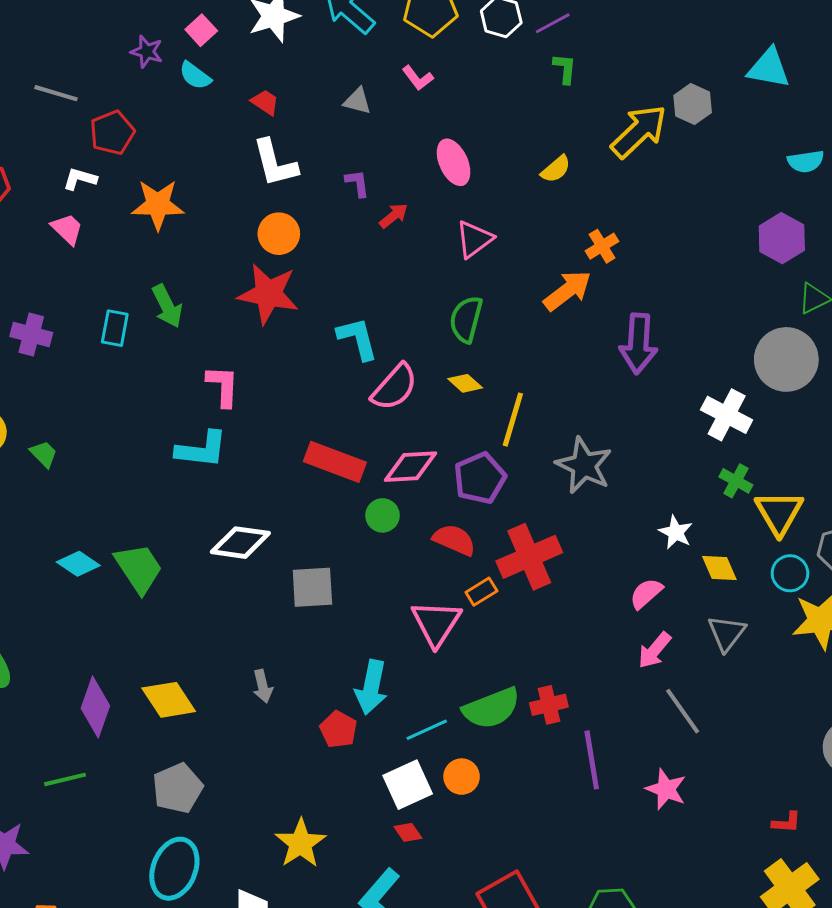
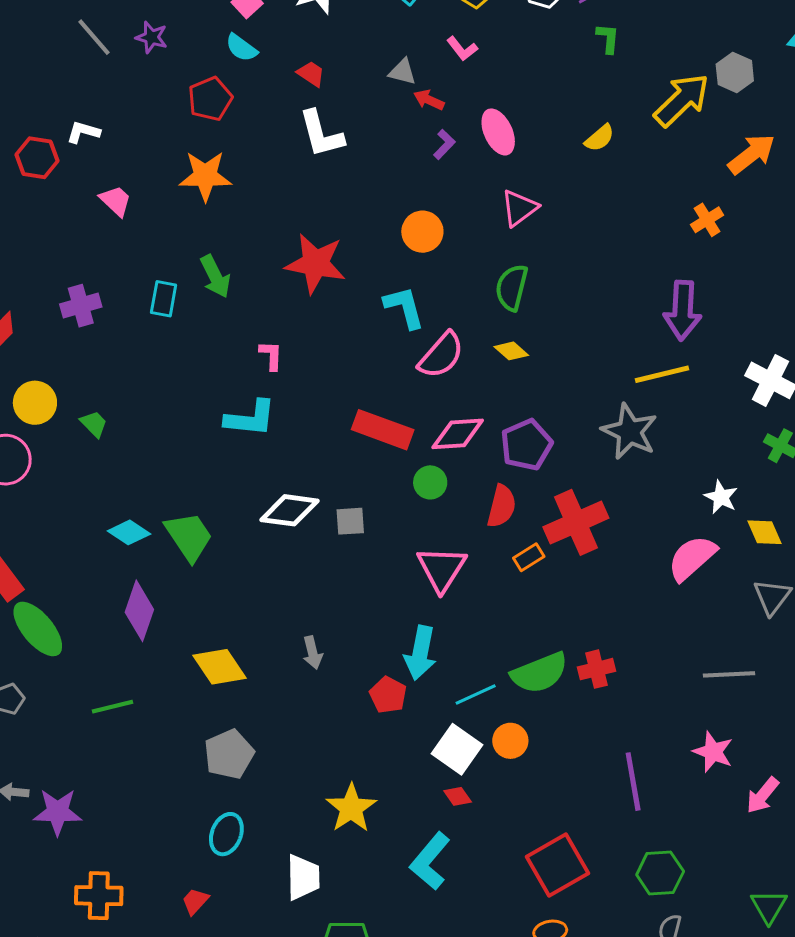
purple star: (147, 52) -> (152, 37), moved
gray line: (56, 93) -> (94, 37), moved, turned 33
red pentagon: (112, 133) -> (210, 99), moved
white L-shape: (80, 179) -> (83, 132), moved
purple L-shape: (357, 183) -> (444, 144), moved, turned 52
red arrow: (394, 216) -> (429, 100), moved, turned -116
orange circle: (279, 234) -> (422, 232), moved
orange cross: (602, 246) -> (707, 220), moved
orange arrow: (567, 291) -> (752, 154), moved
purple cross: (31, 335) -> (81, 306), turned -30
pink L-shape: (223, 386) -> (271, 355), size x0.7
yellow line: (513, 420) -> (662, 374), moved, turned 60
red semicircle: (454, 540) -> (502, 506), turned 81
gray square: (312, 587) -> (350, 521), moved, size x0.7
pink semicircle: (646, 593) -> (692, 558), size x1.5
pink triangle: (436, 623) -> (441, 569), moved
pink arrow: (654, 650) -> (763, 795), moved
purple diamond: (95, 707) -> (139, 611), moved
gray line: (683, 711) -> (729, 674), turned -57
purple line: (592, 760) -> (633, 782), moved
green line: (65, 779) -> (113, 707), moved
white square: (408, 785) -> (457, 749), turned -30
cyan ellipse: (174, 869) -> (226, 834), size x0.7

